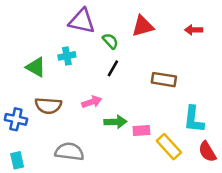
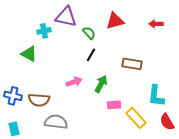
cyan cross: (67, 56) -> (44, 31), moved
brown semicircle: (48, 106) -> (39, 100), moved
green arrow: (115, 122) -> (101, 84), moved, turned -60

